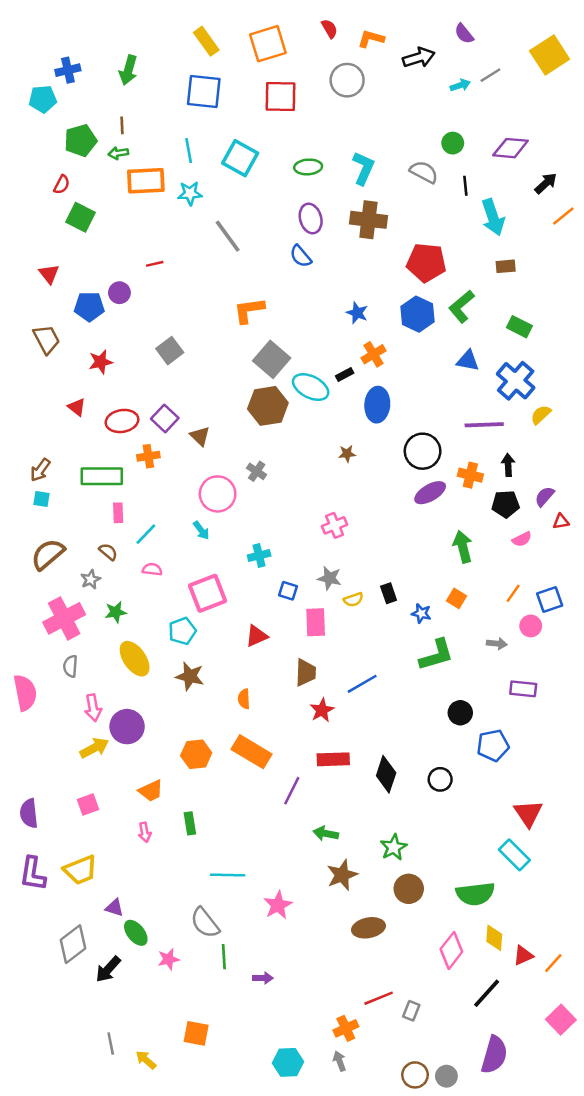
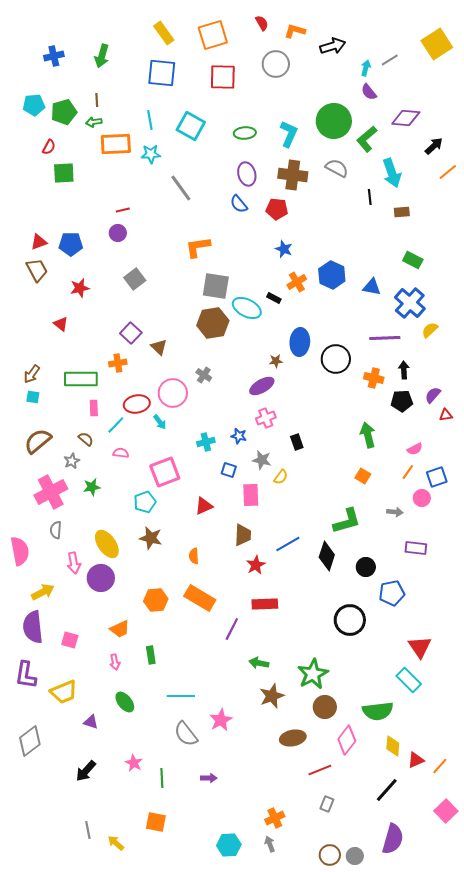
purple semicircle: (464, 34) -> (369, 92), moved
cyan arrow: (460, 85) -> (366, 68), turned -56
cyan pentagon: (43, 99) -> (34, 105), moved
green circle: (453, 143) -> (334, 121), moved, size x2.0
gray semicircle: (424, 172) -> (337, 168), moved
black line: (465, 186) -> (370, 197), moved
green square: (80, 217) -> (64, 173), turned -30
red pentagon: (426, 263) -> (277, 209), moved, size x0.7
red triangle: (49, 274) -> (39, 242), moved, turned 48
purple circle: (119, 293) -> (118, 233), moved
green L-shape: (462, 307) -> (367, 139), moved
blue hexagon: (418, 314) -> (332, 275), moved
gray square: (272, 359) -> (216, 286), turned -32
black rectangle: (345, 374) -> (274, 298), turned 56
blue ellipse: (377, 405) -> (300, 342), moved
red ellipse: (122, 421) -> (137, 404), moved
purple ellipse: (430, 493) -> (262, 386), moved
pink semicircle: (522, 539) -> (415, 449), moved
black rectangle: (389, 593) -> (297, 442), moved
yellow semicircle: (353, 600) -> (281, 477), turned -35
blue star: (421, 613) -> (239, 436), moved
yellow ellipse: (135, 659) -> (107, 544), moved
yellow arrow: (94, 748) -> (43, 592), moved
black diamond: (386, 774) -> (327, 556), moved
black circle: (440, 779) -> (350, 620), size x1.6
pink square: (88, 805) -> (70, 640), turned 36
purple semicircle: (29, 813) -> (33, 627), moved, size x1.4
green star: (394, 847) -> (313, 674), size x1.4
purple L-shape: (33, 874) -> (26, 675), moved
gray semicircle: (205, 923) -> (186, 734), moved
green ellipse: (136, 933) -> (125, 702), moved
gray diamond: (73, 944) -> (30, 741), moved
pink diamond: (451, 950) -> (347, 740), moved
green line: (224, 957) -> (162, 778), moved
pink star: (169, 959) -> (134, 763), turned -30
red line: (379, 998) -> (320, 770), moved

